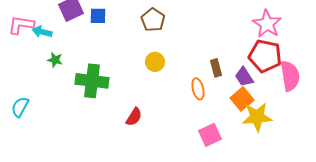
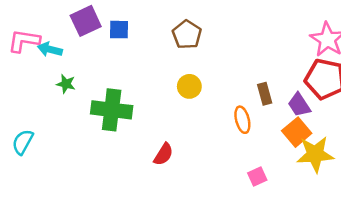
pink square: (210, 135) -> (257, 176), size x0.7

